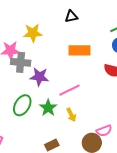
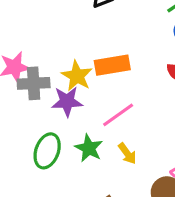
yellow star: (33, 33) -> (77, 76), moved, turned -30
orange rectangle: (80, 50) -> (112, 65), moved

